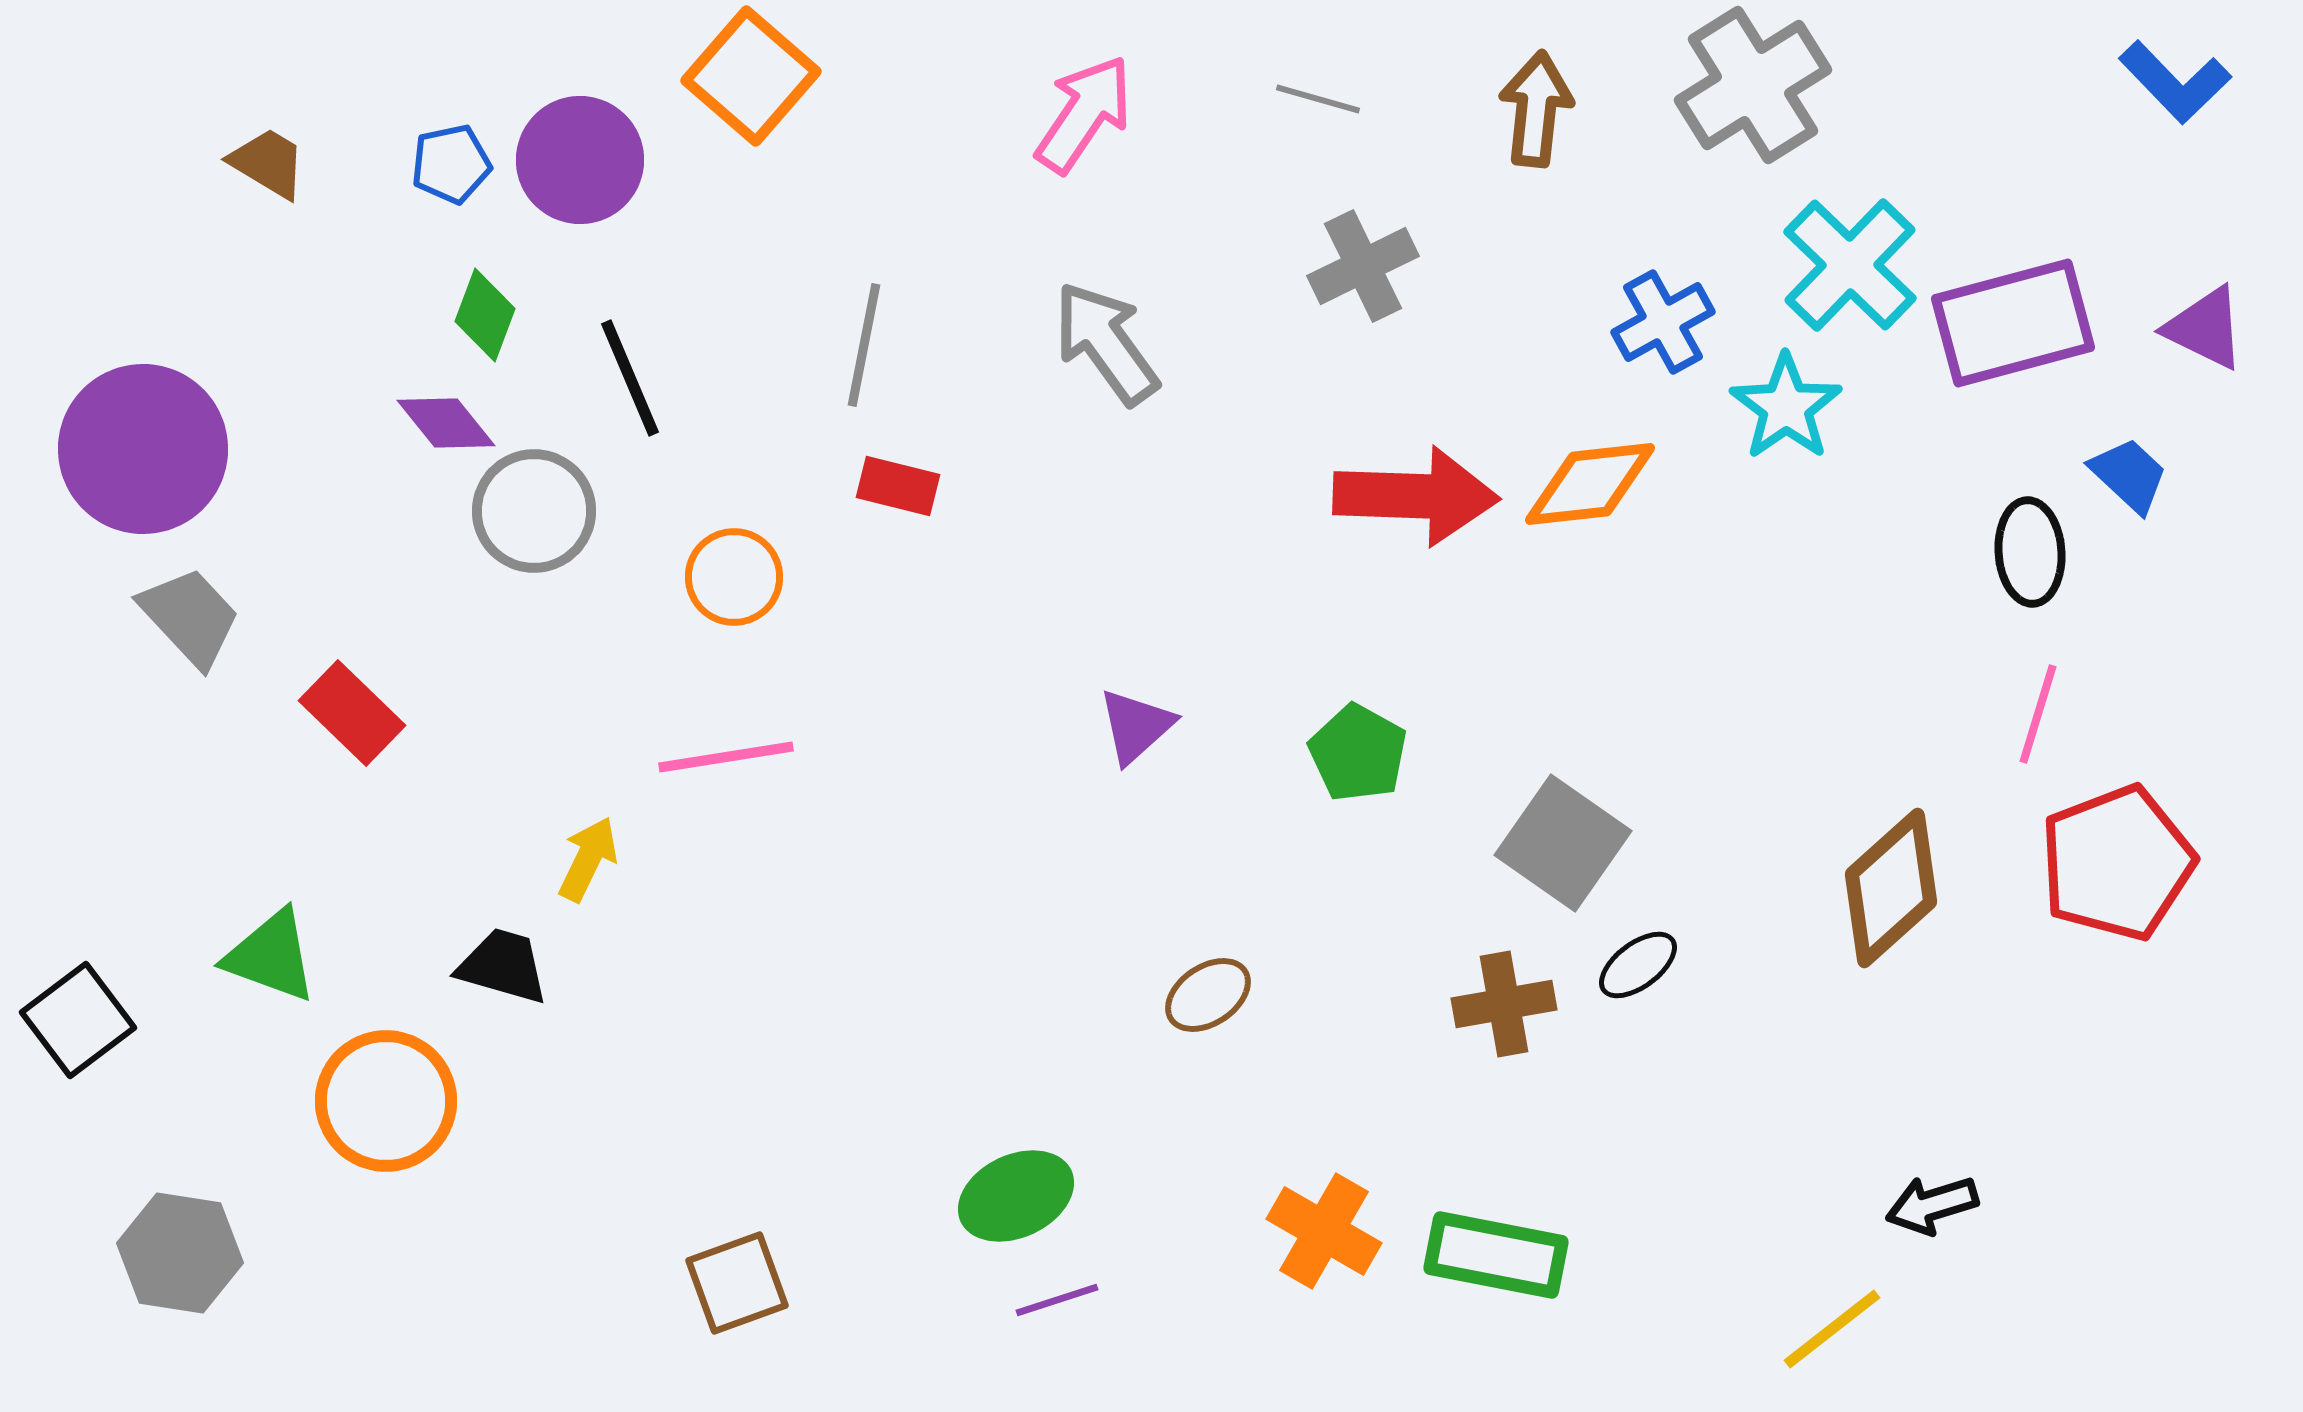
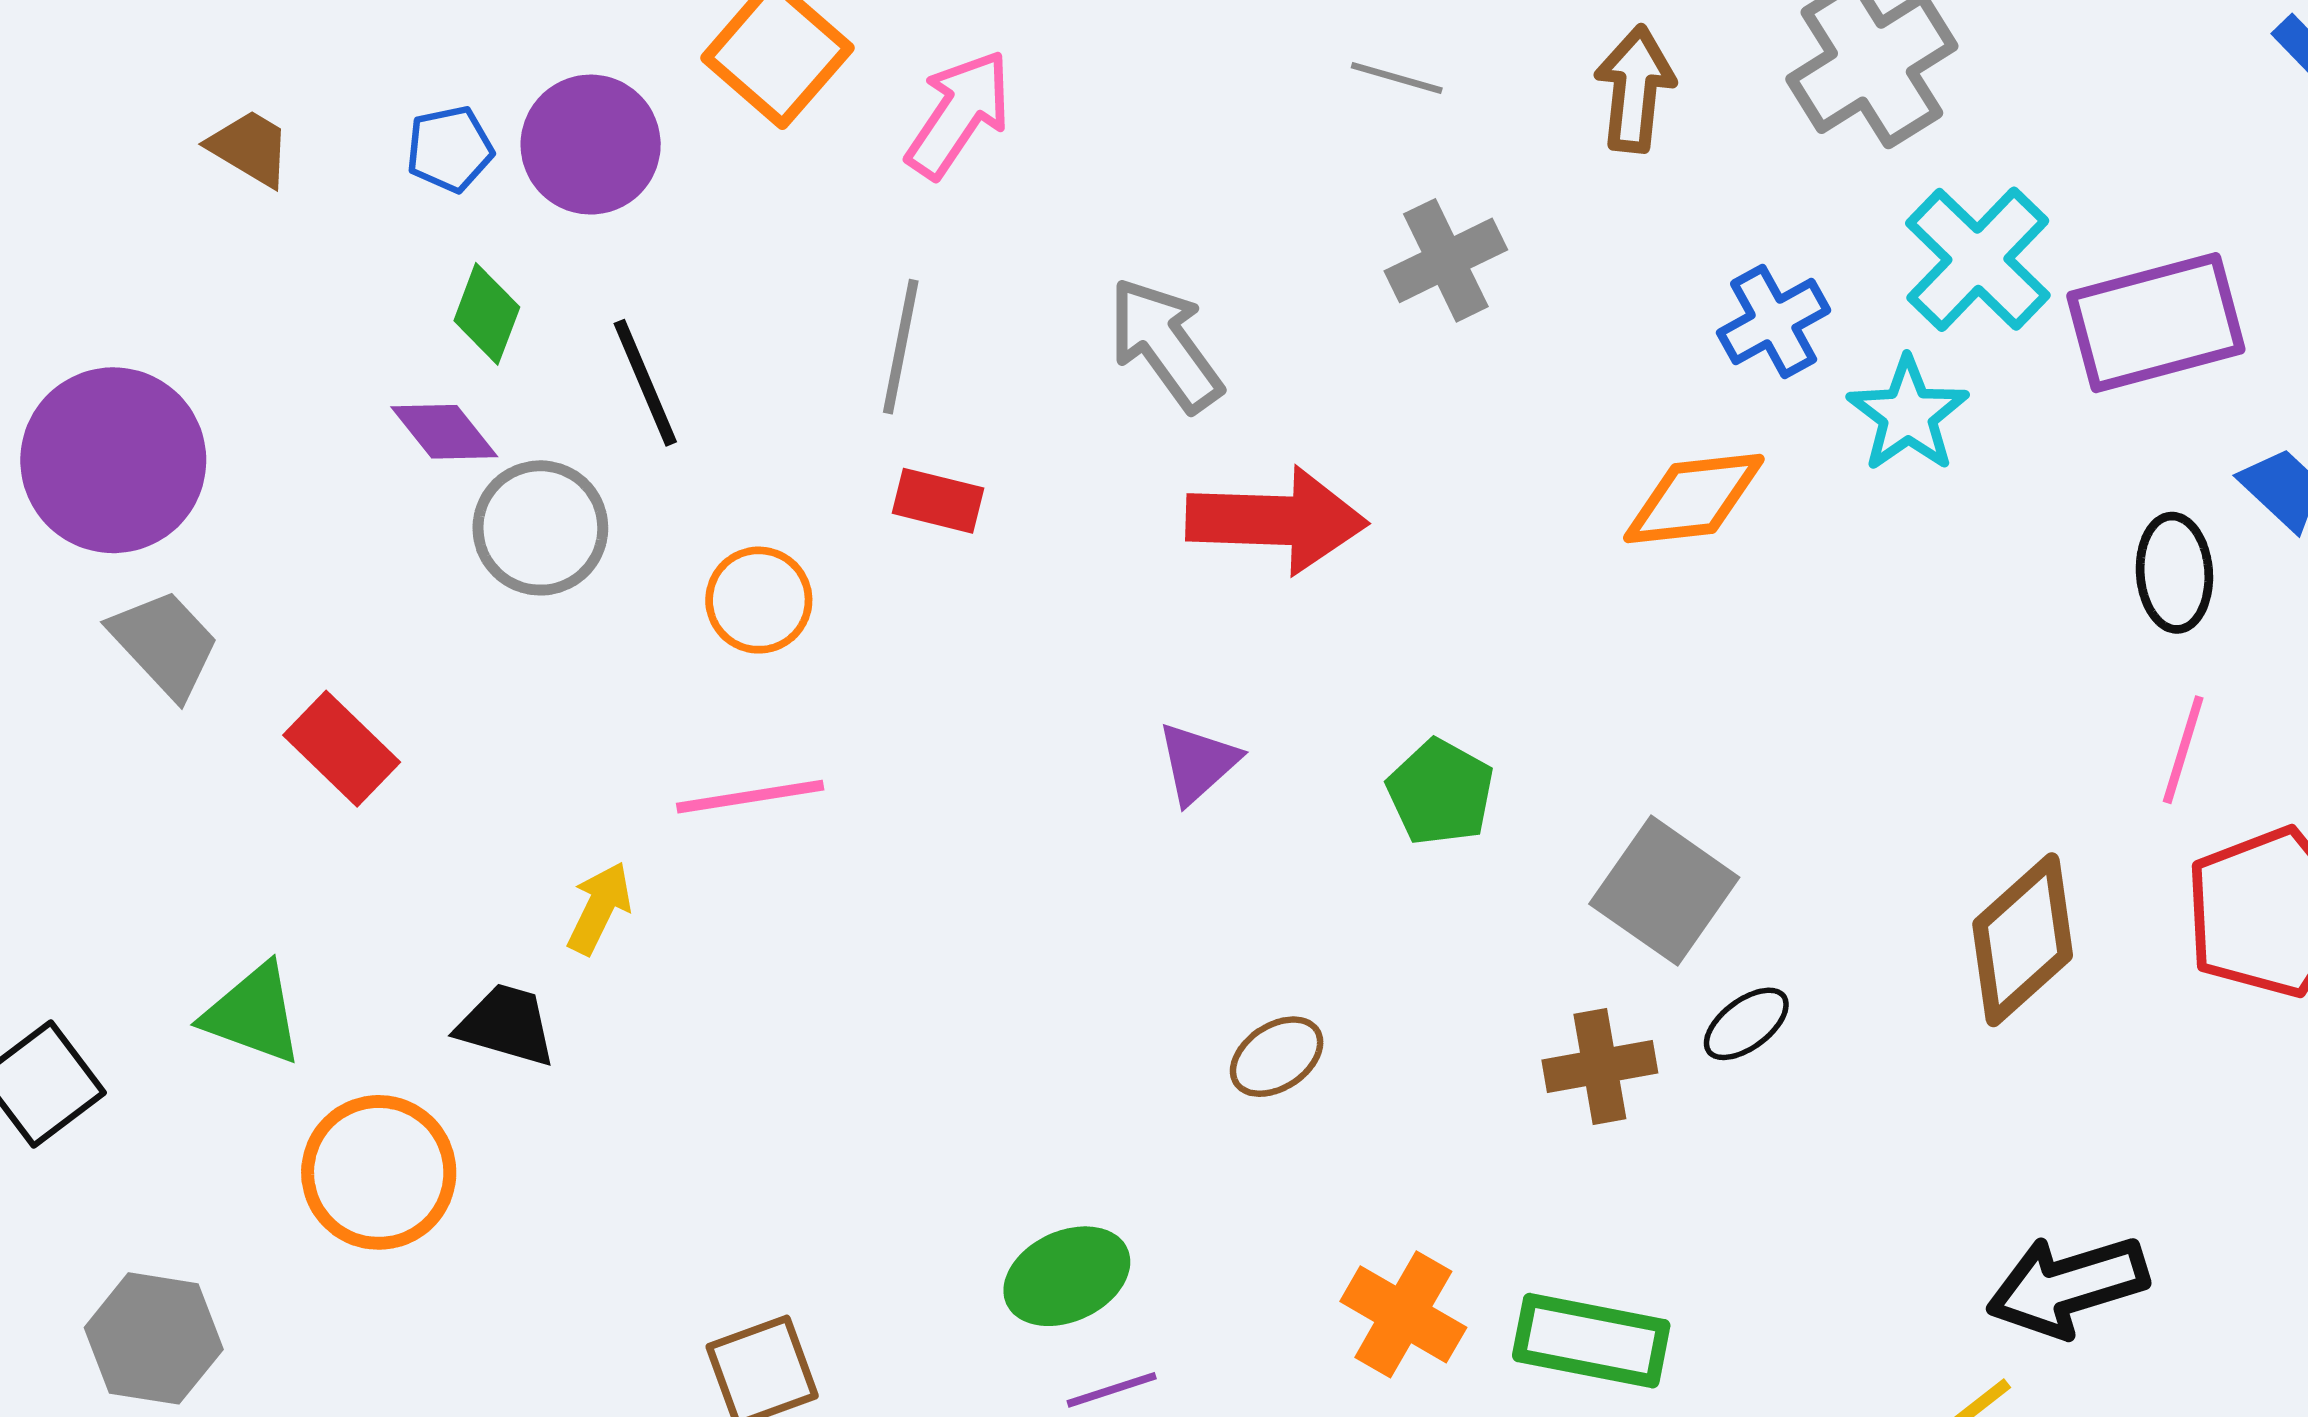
pink arrow: (1084, 114) -> (959, 114), moved
red arrow: (1416, 496) -> (1277, 520), moved
black arrow: (1932, 1205) -> (2067, 1286), size x1.6

